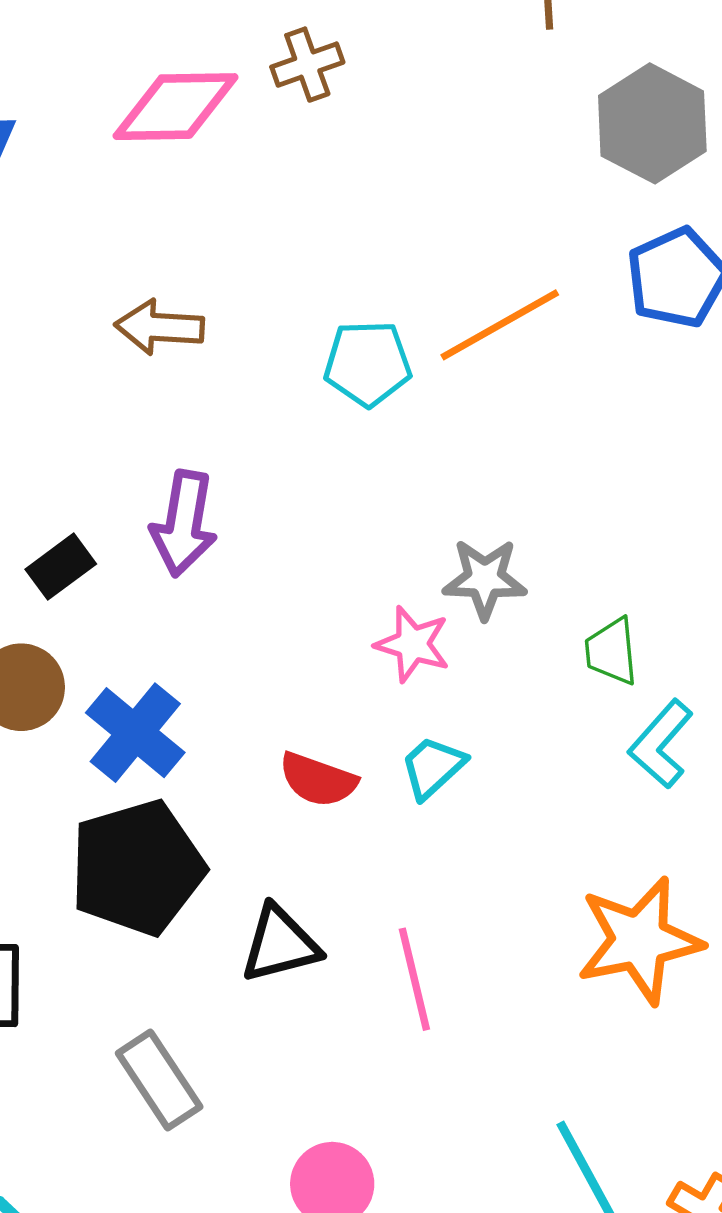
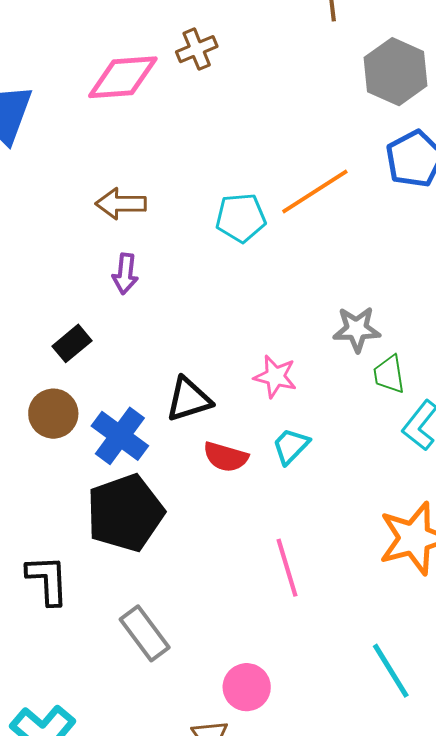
purple arrow: (184, 524) -> (125, 274), moved, size x0.7
gray star: (485, 579) -> (357, 329), moved
black triangle: (280, 944) -> (189, 399), moved

